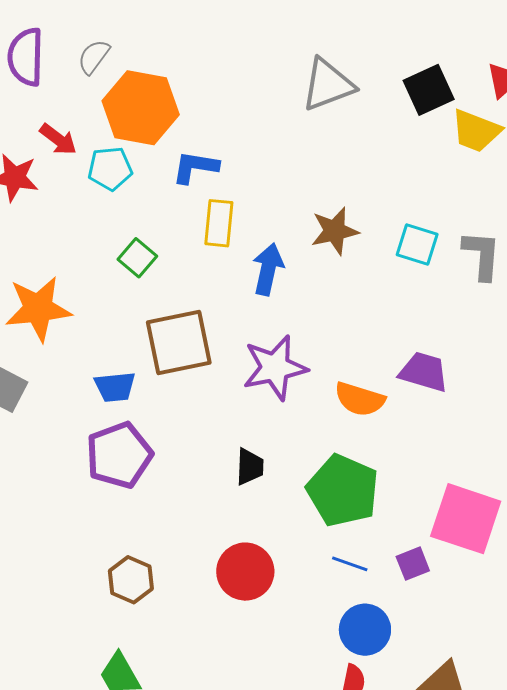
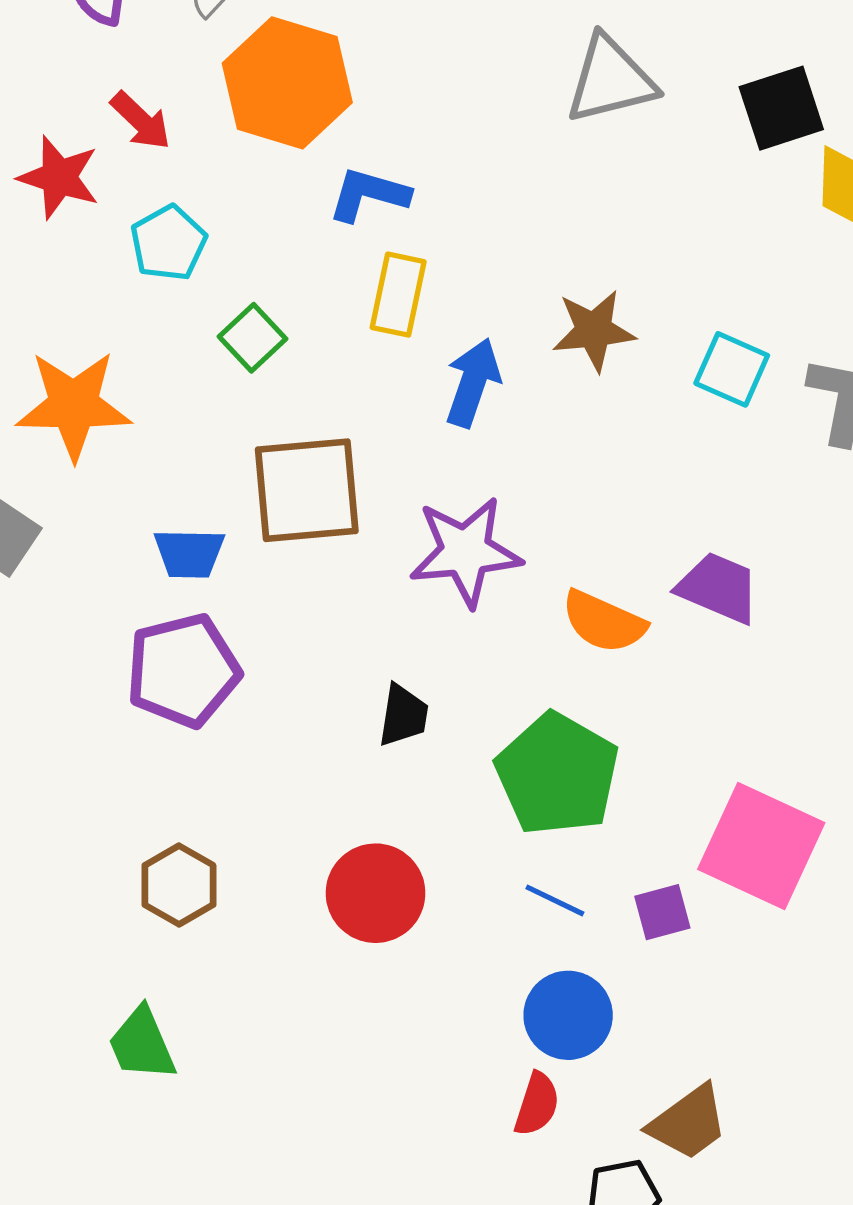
cyan pentagon: (110, 169) -> (168, 243), moved, turned -30

